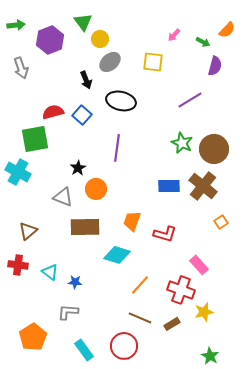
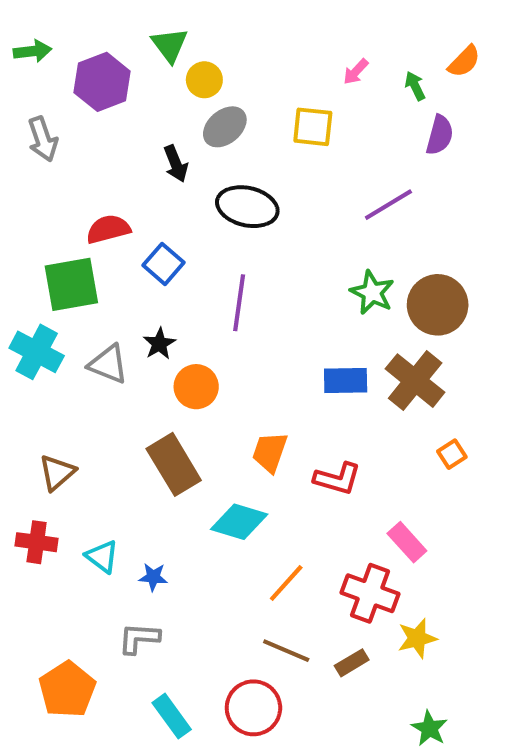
green arrow: (203, 42) -> (415, 86), turned -144
blue square: (82, 115) -> (163, 264), moved
gray triangle: (63, 197) -> (108, 364), moved
brown rectangle: (85, 227) -> (174, 464), turned 60

